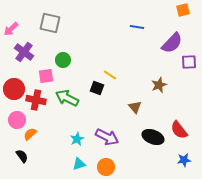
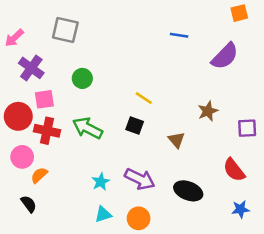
purple square: (189, 62) -> (247, 128), moved
pink square: (46, 76) -> (44, 99), moved
black square: (97, 88) -> (135, 126), moved
black ellipse: (153, 137) -> (188, 191), moved

